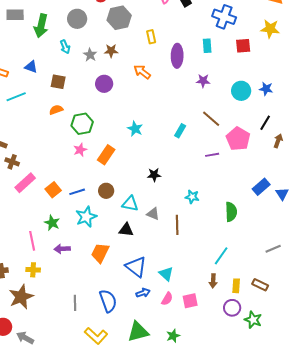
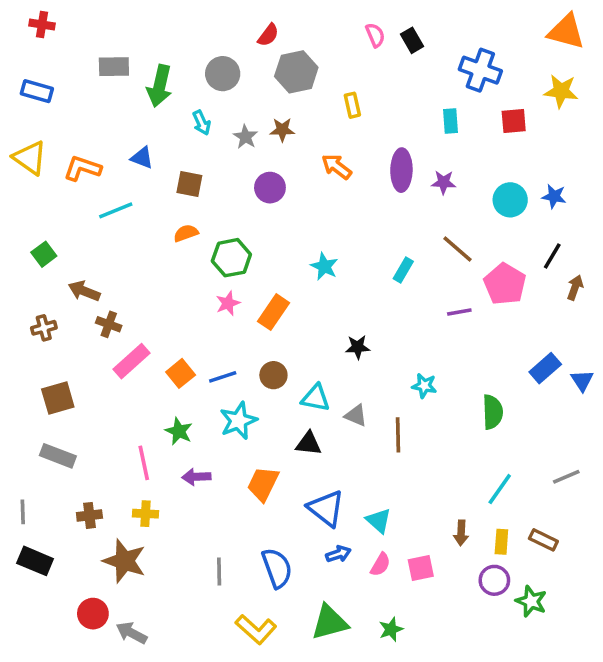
purple ellipse: (177, 56) -> (401, 170), moved
cyan line: (221, 256) -> (500, 489), moved
brown star: (21, 297) -> (124, 561), turned -30

